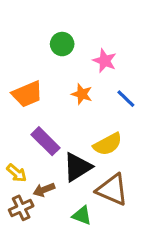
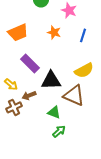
blue line: (126, 99) -> (83, 35), turned 64
yellow semicircle: (108, 144) -> (84, 70), moved
black triangle: (77, 167) -> (51, 80), turned 30

